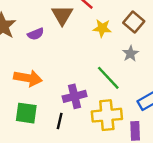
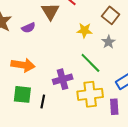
yellow star: (102, 28) -> (84, 30), moved
black line: (60, 121) -> (43, 101), moved

